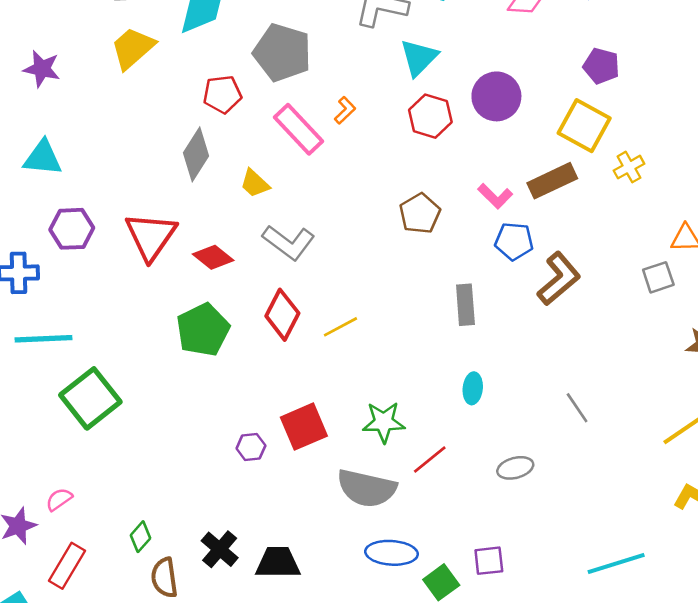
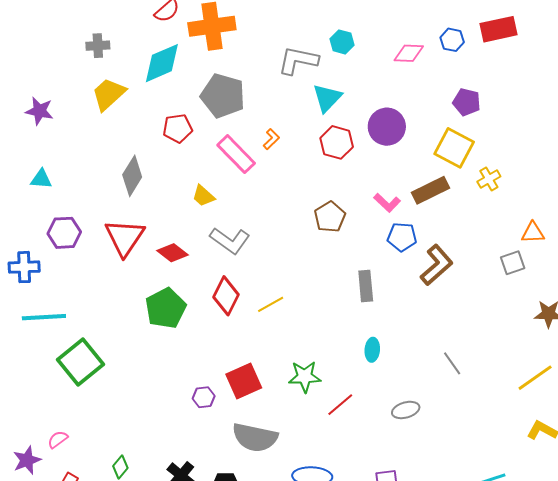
gray diamond: (196, 154) -> (132, 176), moved
cyan triangle: (43, 158) -> (41, 179), size x0.7
gray semicircle: (367, 488) -> (255, 437), moved

